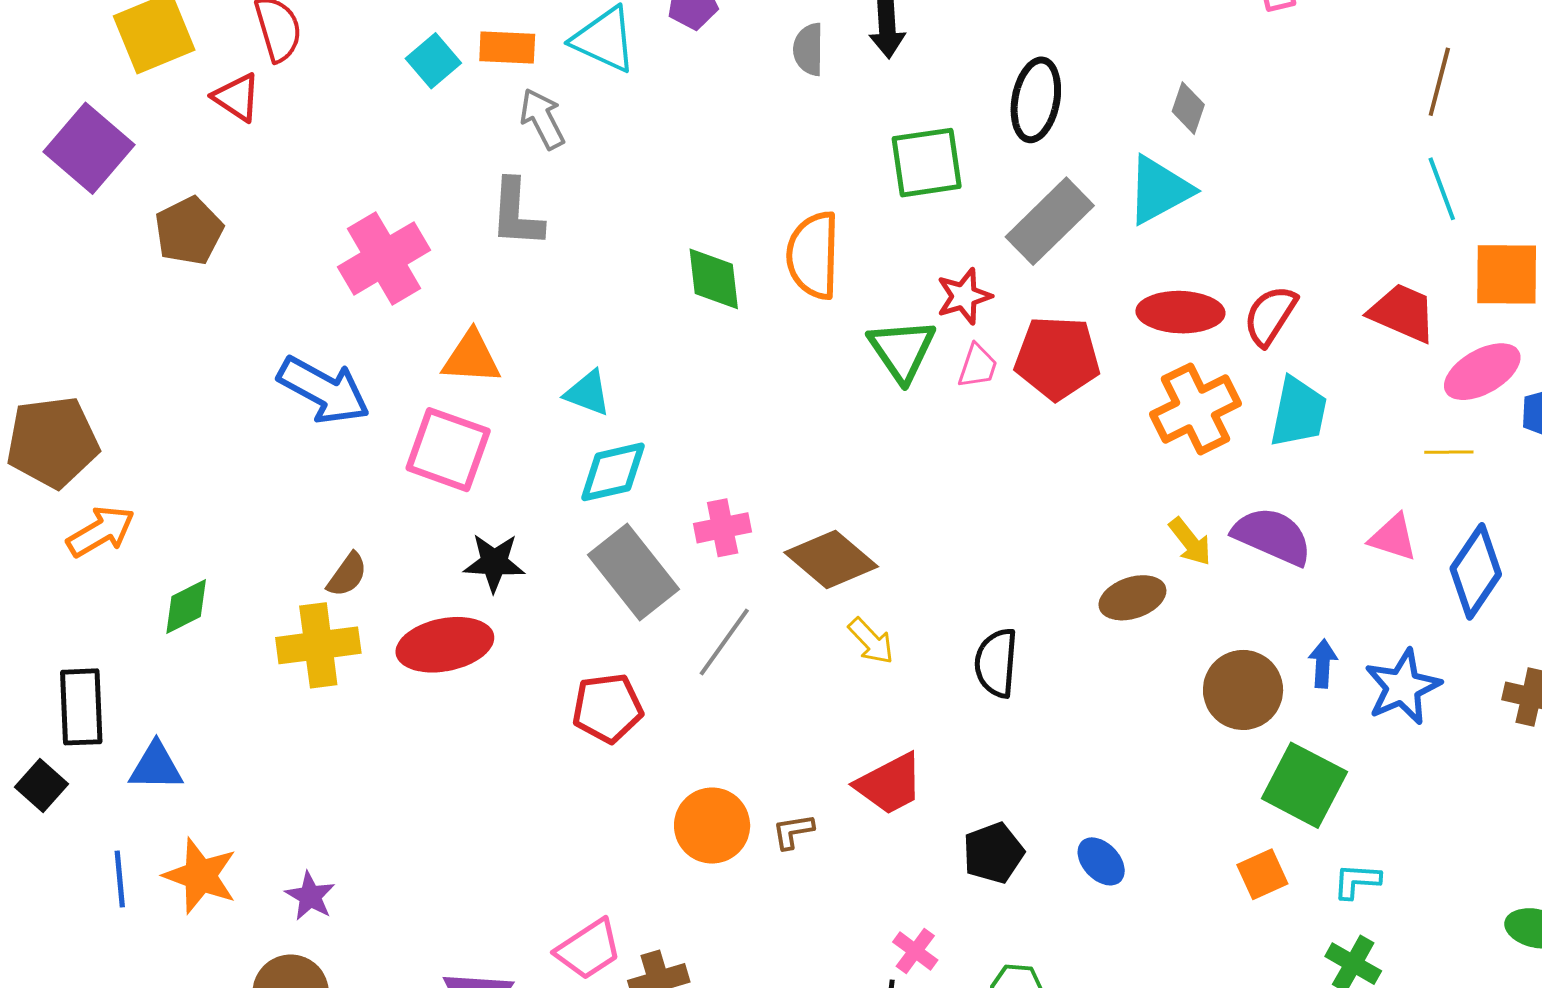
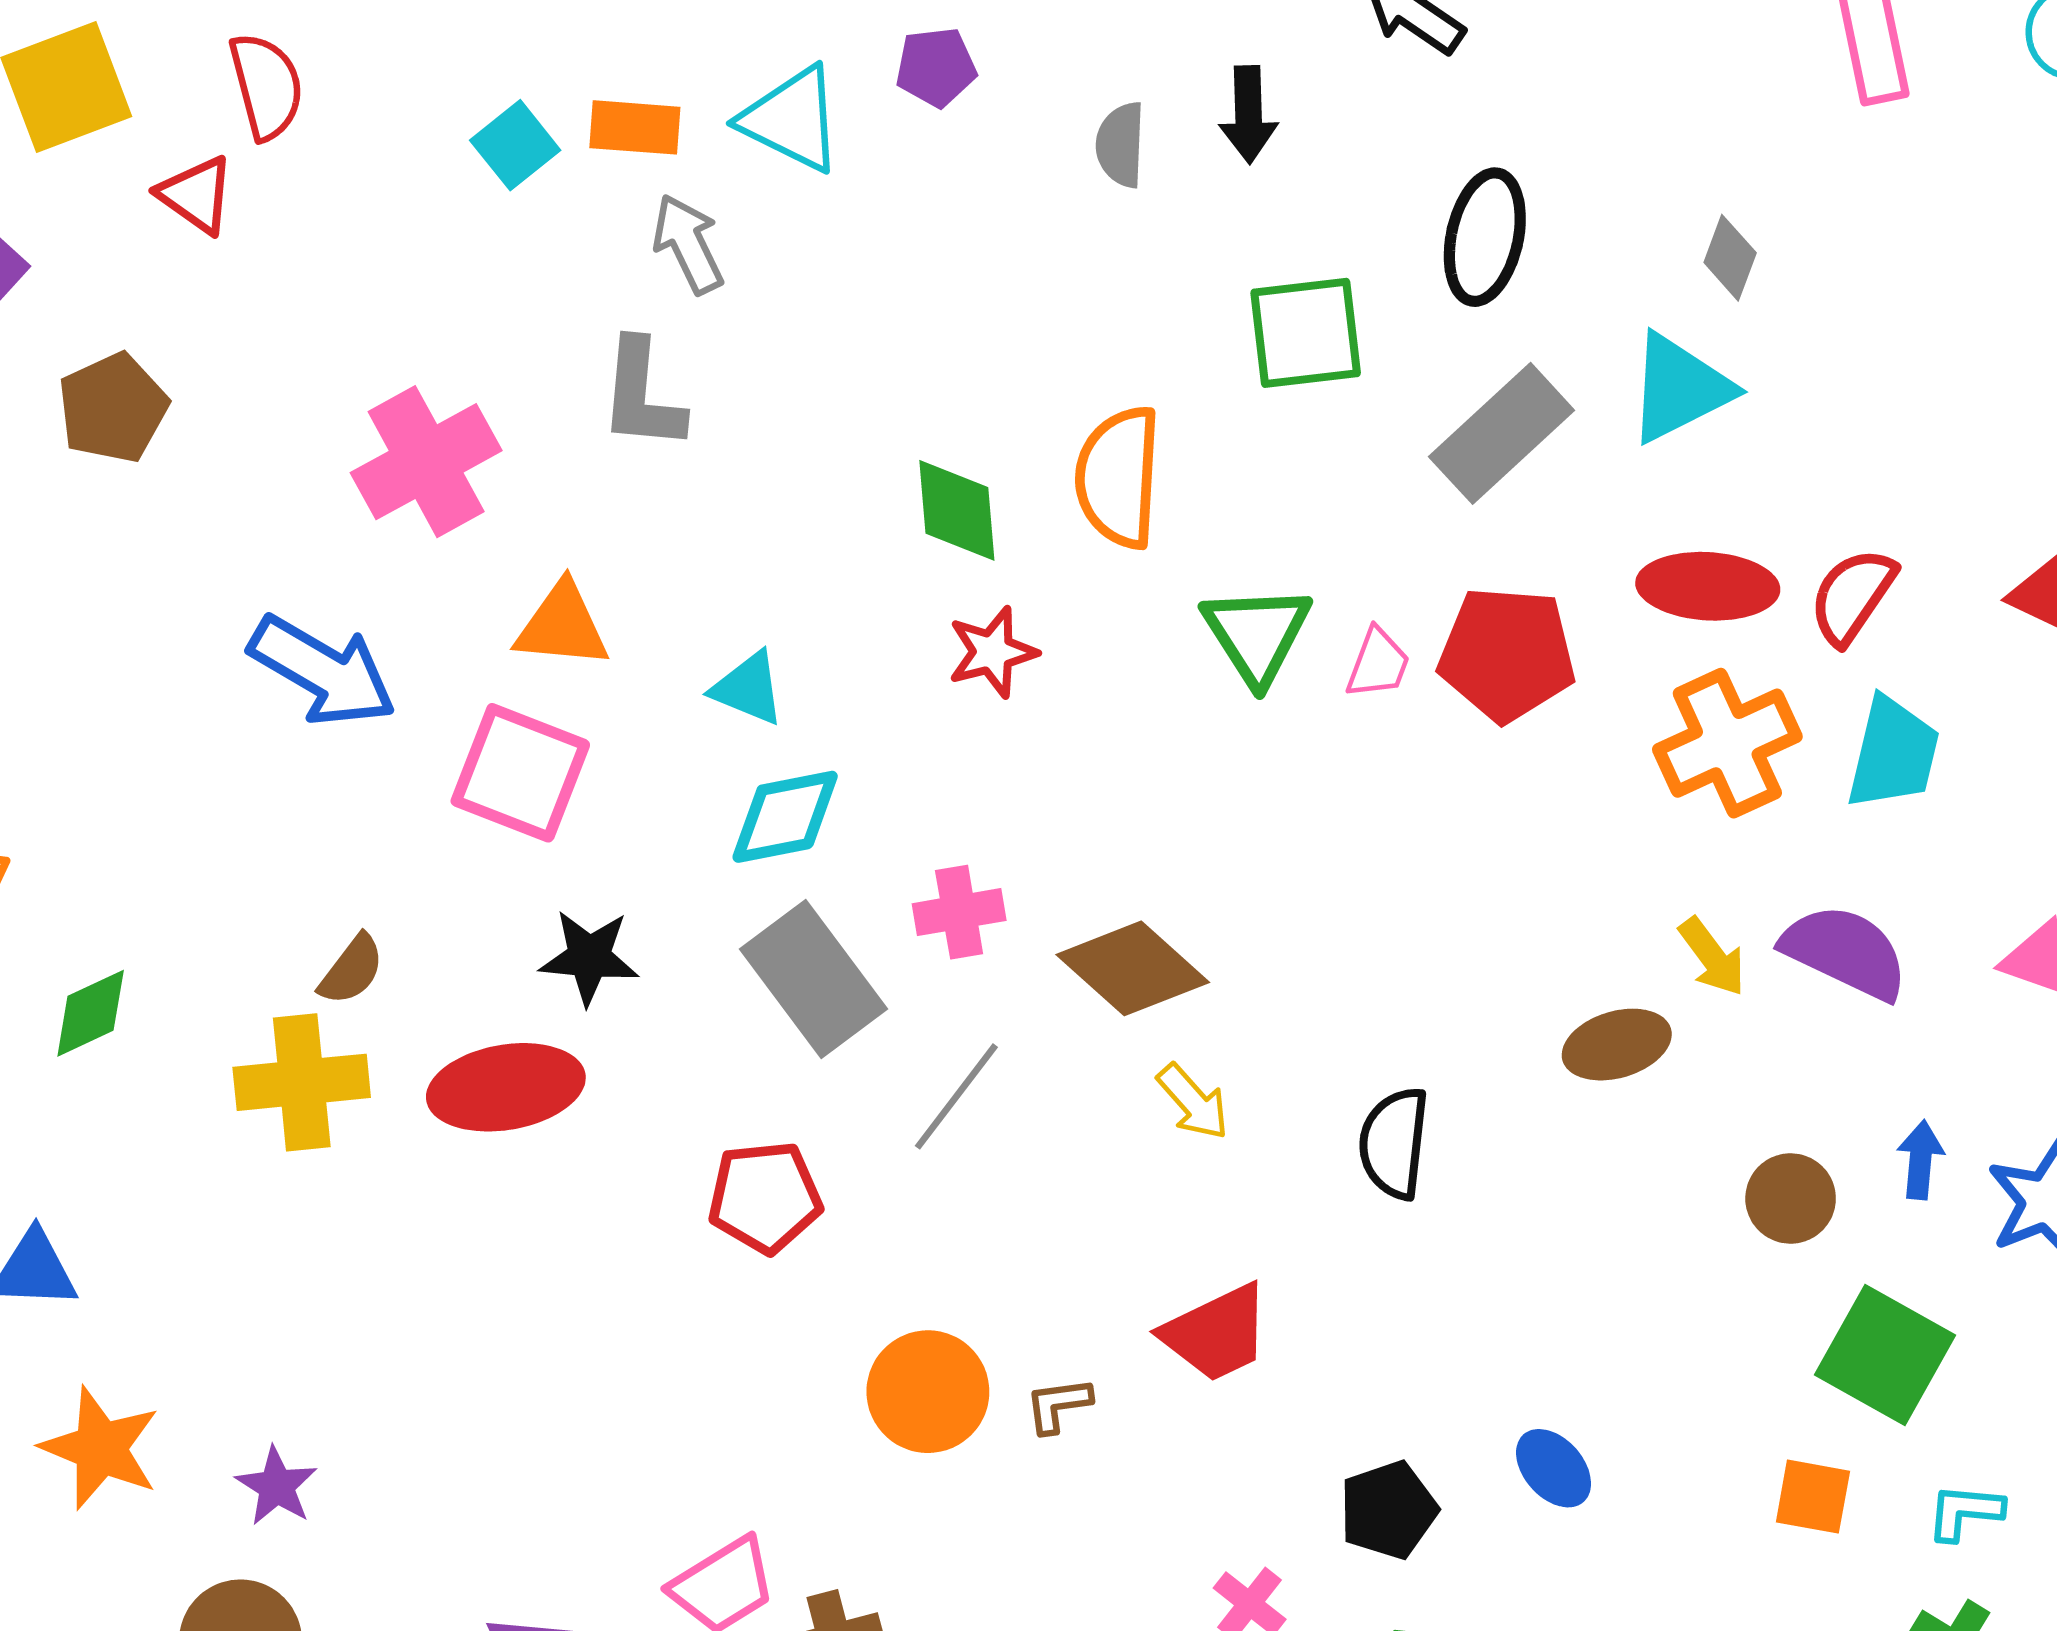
red star: (964, 296) -> (992, 652), moved
brown circle: (1243, 690) -> (1791, 1198), size x0.7
black pentagon: (993, 853) -> (1388, 1510), moved
orange square: (1262, 874) -> (1813, 1497), turned 33

